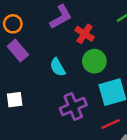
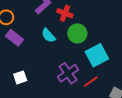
cyan semicircle: (58, 67) -> (48, 35), moved
red line: (110, 124) -> (91, 82), moved

